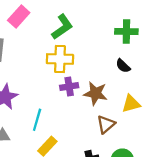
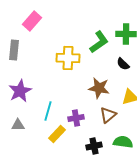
green L-shape: (62, 27) -> (99, 42), moved
purple cross: (69, 86) -> (76, 118), moved

